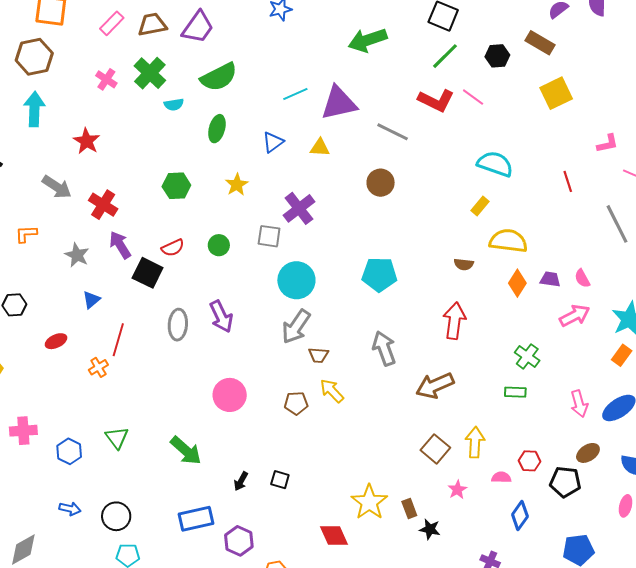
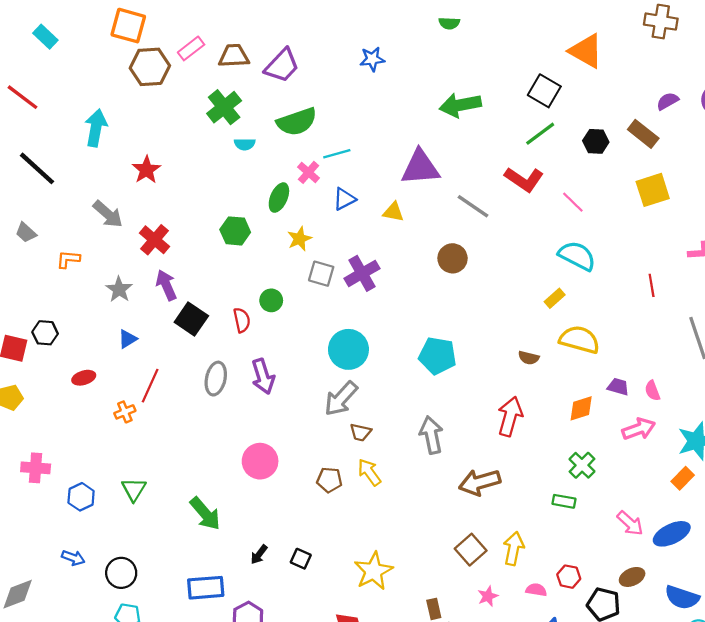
brown hexagon: (34, 57) -> (150, 67), moved
pink cross: (106, 79) -> (308, 172), moved
cyan line: (295, 94) -> (337, 154), moved
pink line: (473, 97) -> (573, 202), moved
green ellipse: (217, 129) -> (279, 198), moved
gray square: (269, 236) -> (321, 274), moved
red semicircle: (173, 248) -> (242, 320), moved, turned -85
orange diamond: (517, 283) -> (581, 408), moved, turned 32
pink arrow: (579, 404) -> (630, 523), turned -40
yellow star: (369, 502) -> (373, 571), moved

